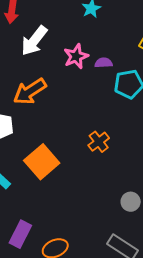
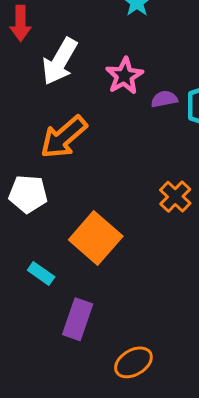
purple semicircle: (104, 63) -> (164, 99), moved
purple rectangle: (20, 234) -> (78, 319), moved

